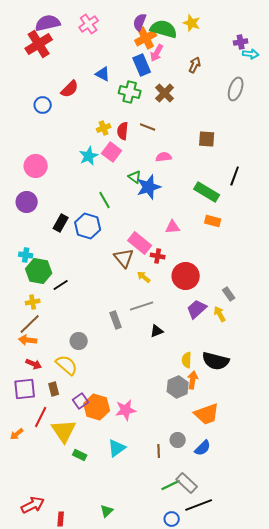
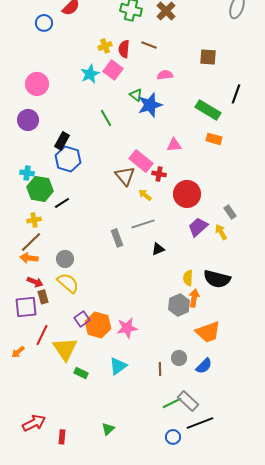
blue hexagon: (88, 226) -> (68, 159), moved
gray circle: (79, 341) -> (65, 259), moved
brown rectangle: (54, 389) -> (43, 297), moved

